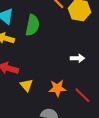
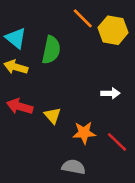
yellow triangle: (26, 85) -> (53, 116), moved

